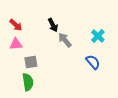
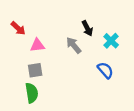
black arrow: (53, 25) -> (87, 28), moved
pink triangle: (16, 44) -> (37, 45), moved

